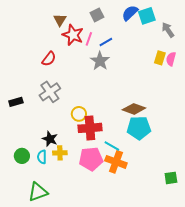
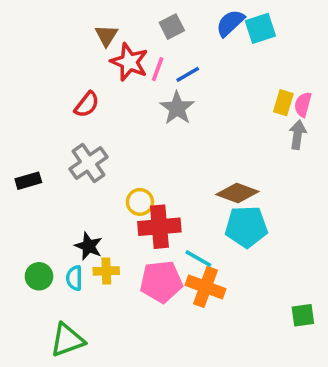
gray arrow: (168, 30) -> (298, 135), moved, turned 42

